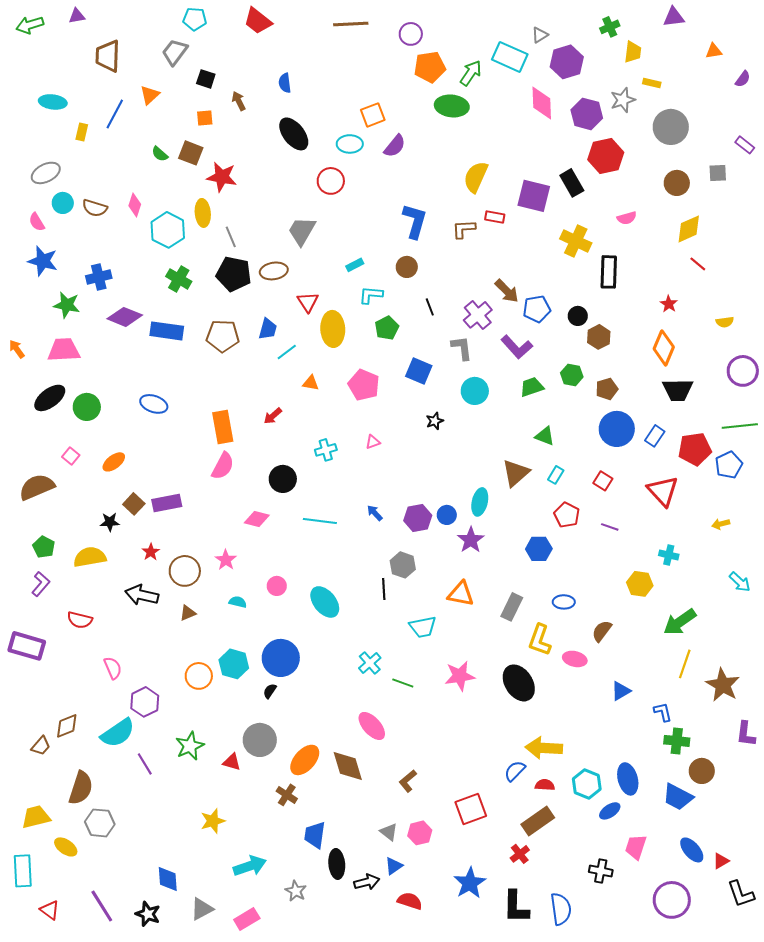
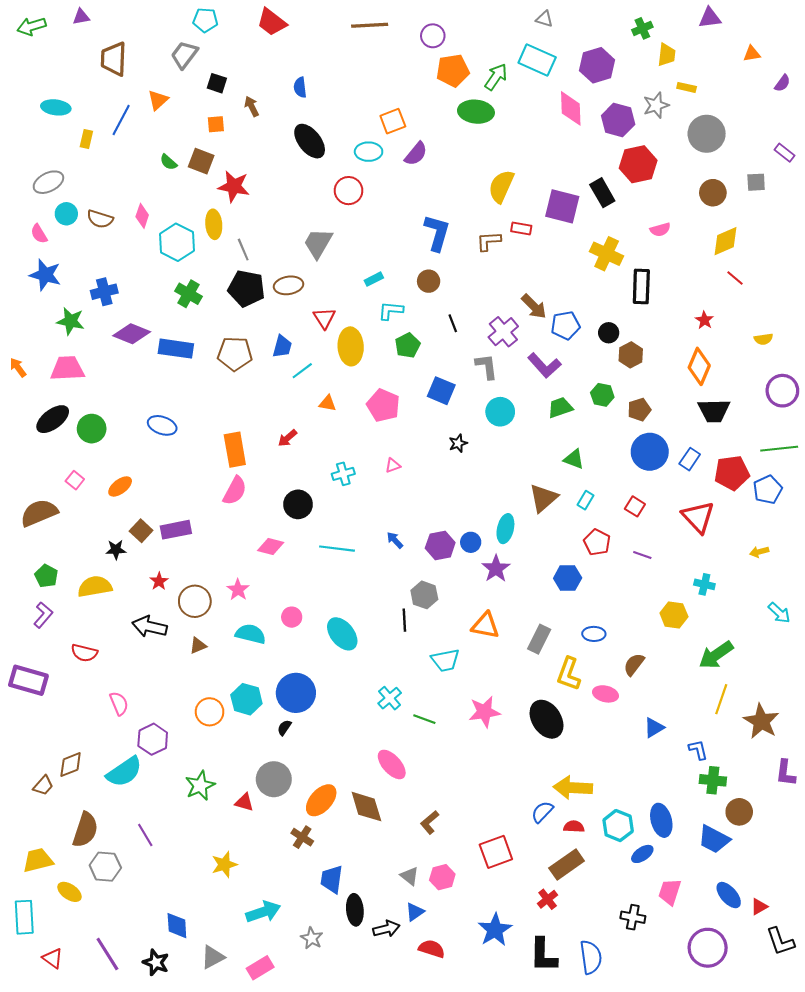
gray triangle: (540, 35) -> (544, 19), moved, turned 48
cyan semicircle: (238, 602) -> (251, 634), size x1.6
purple line: (145, 764) -> (145, 835), moved

